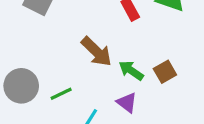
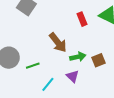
green arrow: (131, 71) -> (78, 57), turned 126

